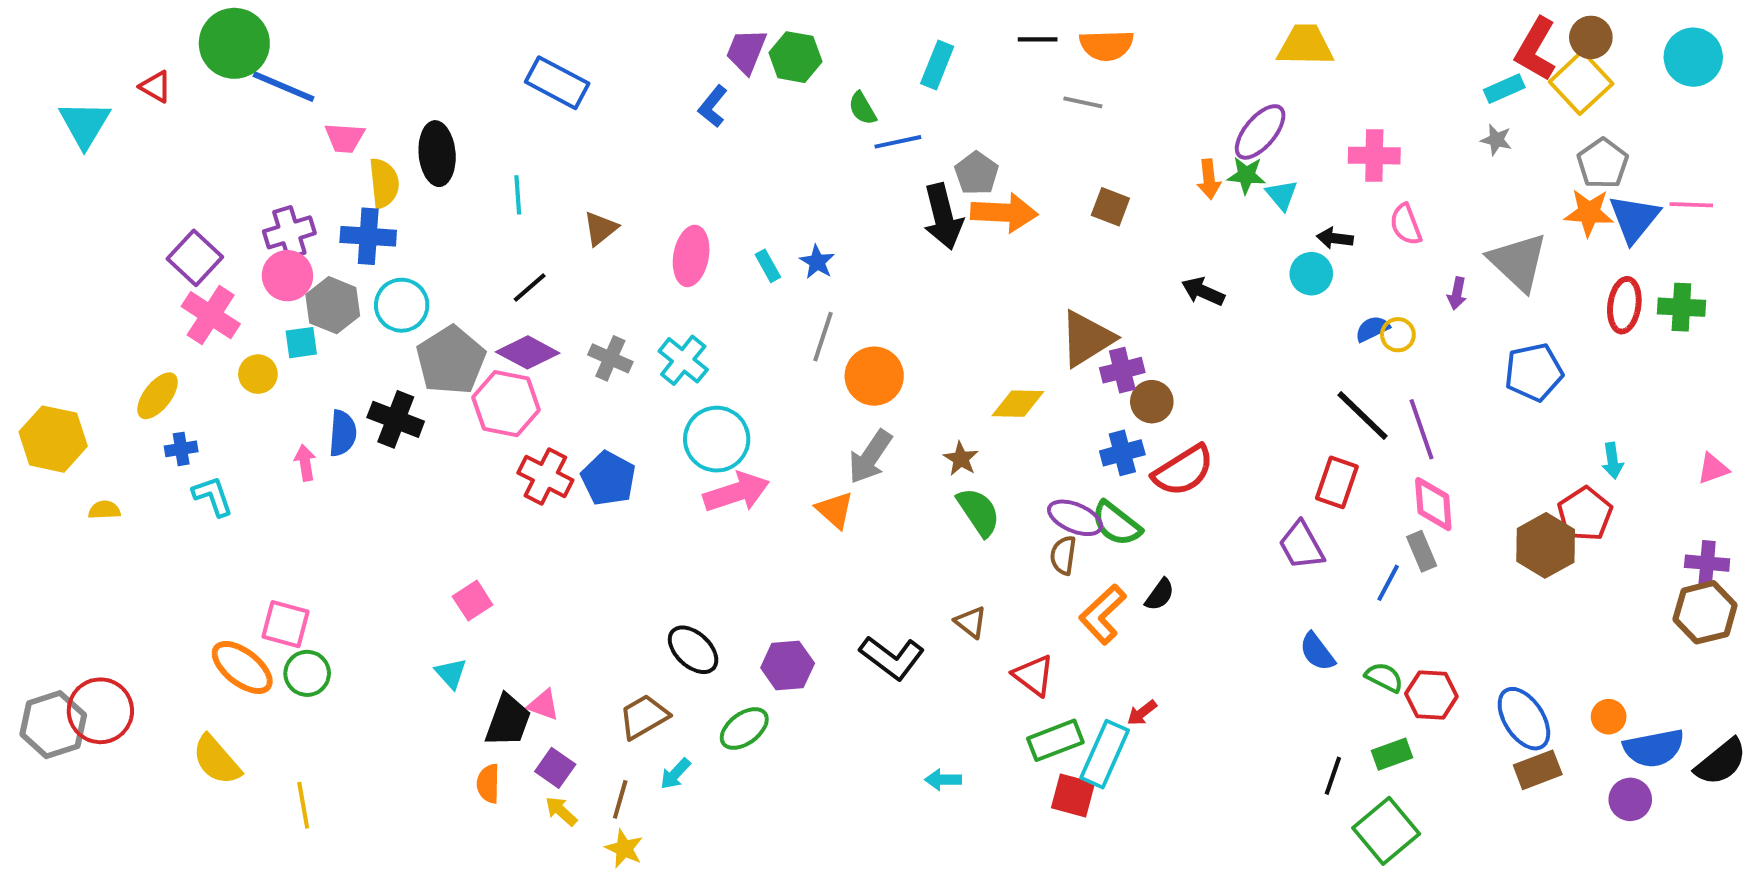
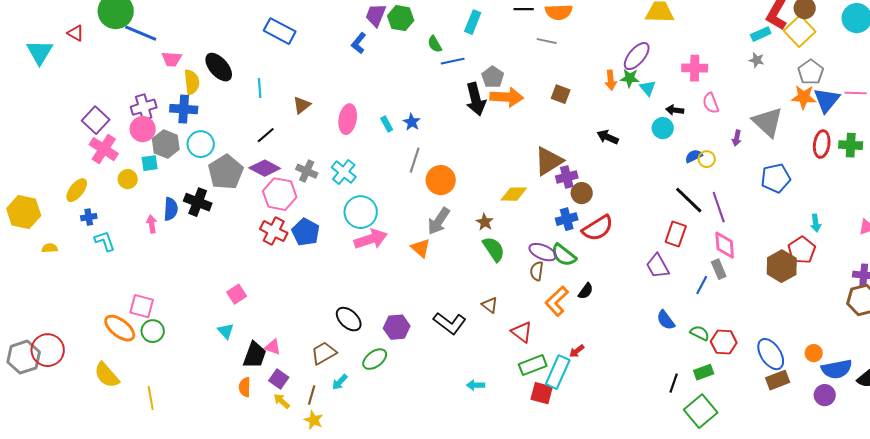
black ellipse: (437, 154) -> (219, 67), turned -36
pink hexagon: (506, 404) -> (280, 194), moved

